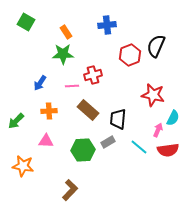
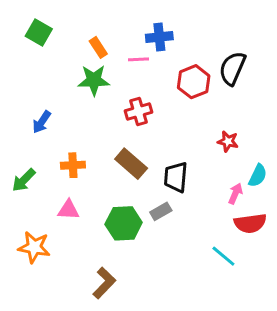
blue arrow: (40, 83) -> (42, 122), moved
pink line: (72, 86) -> (138, 59), moved
red star: (153, 95) -> (228, 141), size x0.6
cyan line: (139, 147) -> (223, 256), moved

